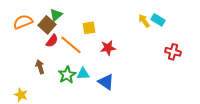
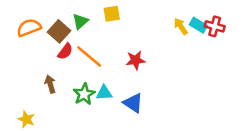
green triangle: (56, 15) -> (80, 21), moved
yellow square: (89, 28) -> (112, 14), moved
red cross: (173, 52) -> (215, 26), moved

